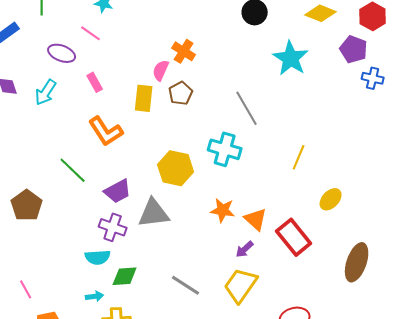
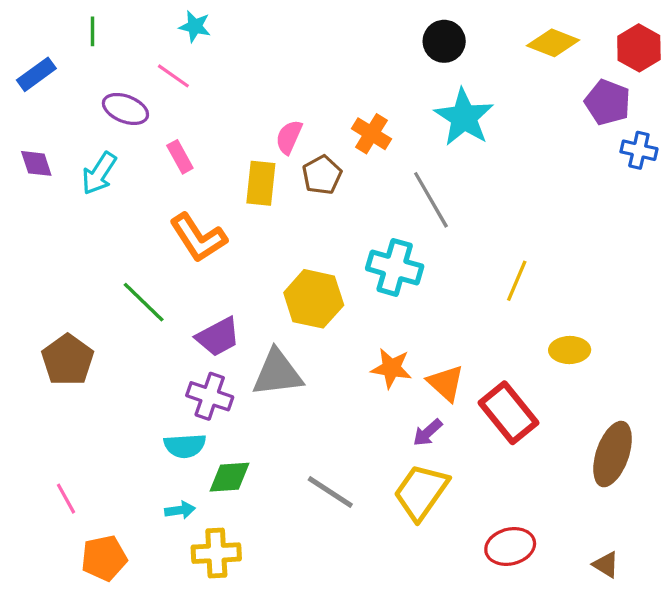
orange cross: (184, 51) -> (371, 134), moved
cyan star: (291, 58) -> (464, 117), moved
yellow ellipse: (331, 199) -> (570, 350), turned 45

